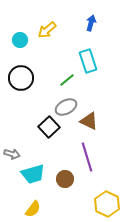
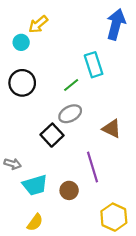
blue arrow: (91, 23) -> (116, 24), moved, size x1.8
yellow arrow: (47, 30) -> (38, 24), moved
brown triangle: (89, 121) -> (112, 129), moved

